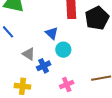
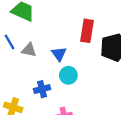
gray triangle: (29, 54) -> (29, 50), moved, turned -32

